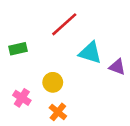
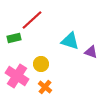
red line: (64, 24) -> (32, 20), moved
pink cross: (22, 98) -> (17, 76), size x1.6

